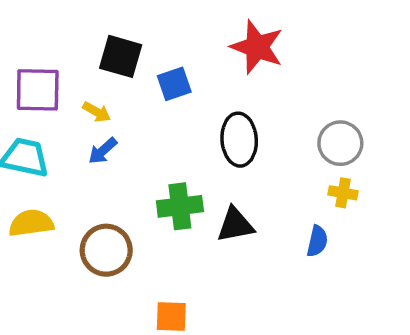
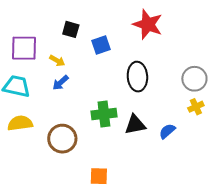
black square: (121, 56) -> (71, 29), size x0.7
yellow cross: (343, 193) -> (196, 107), turned -35
blue semicircle: (317, 241) -> (167, 131), moved, turned -144

